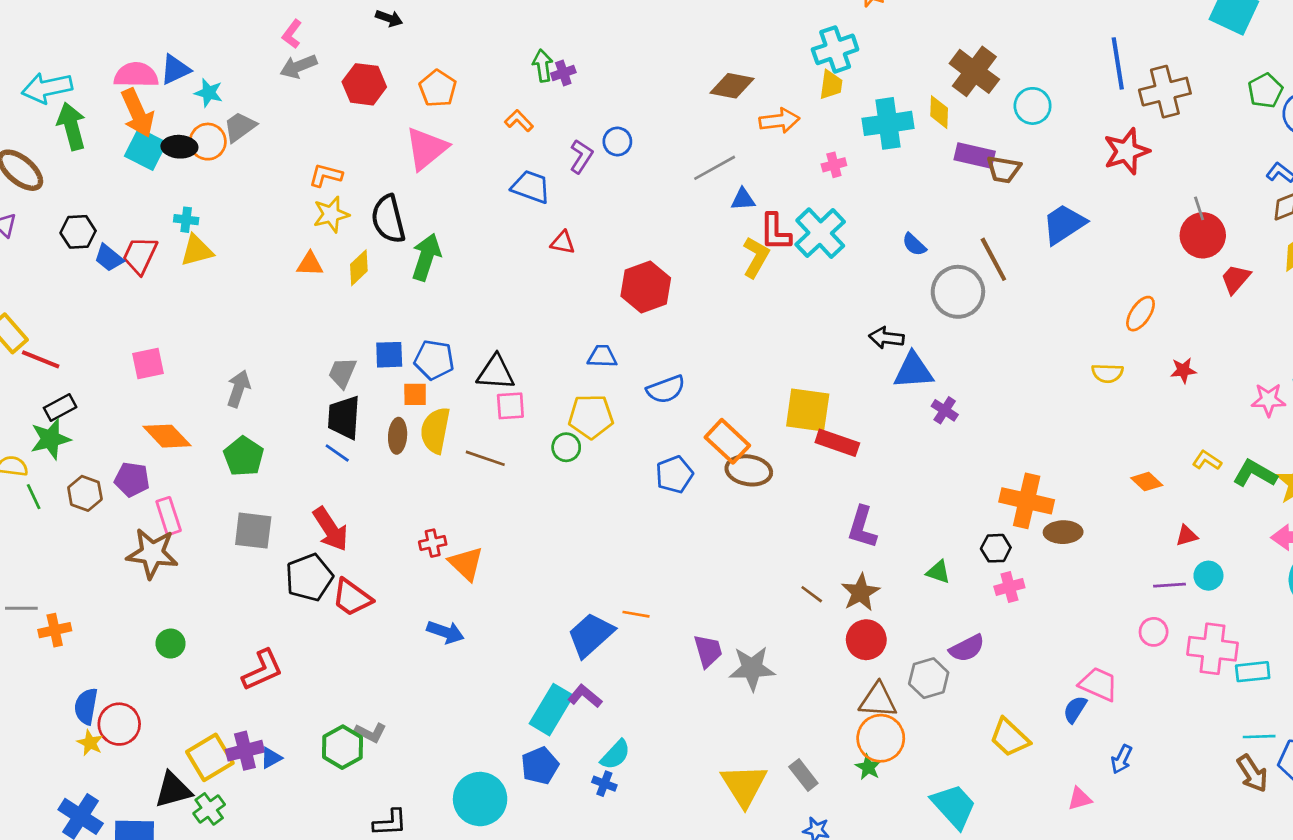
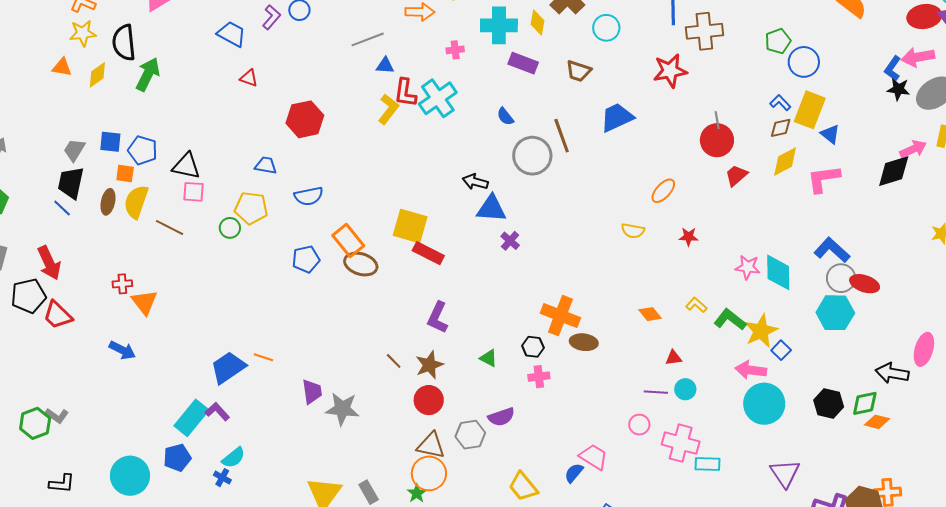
purple rectangle: (975, 156) -> (523, 63), moved

